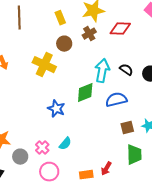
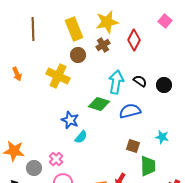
yellow rectangle: (60, 18) -> (74, 29), size x1.6
red diamond: (120, 29) -> (134, 40), turned -65
green diamond: (85, 93) -> (99, 104), turned 40
brown square: (127, 128) -> (133, 146), moved, turned 32
cyan semicircle: (65, 144) -> (81, 137), moved

